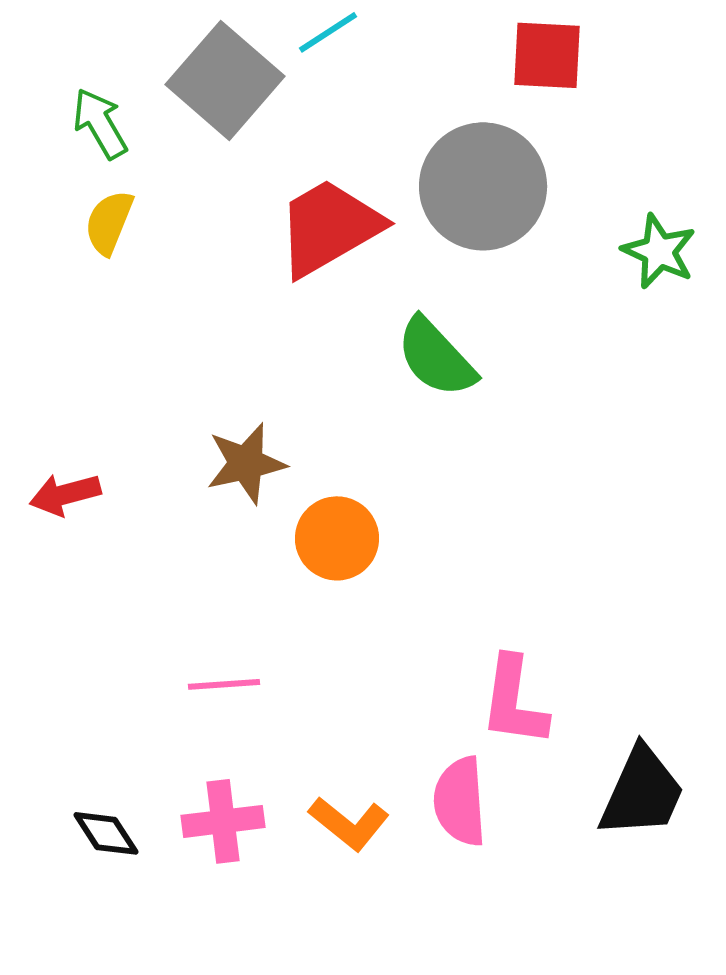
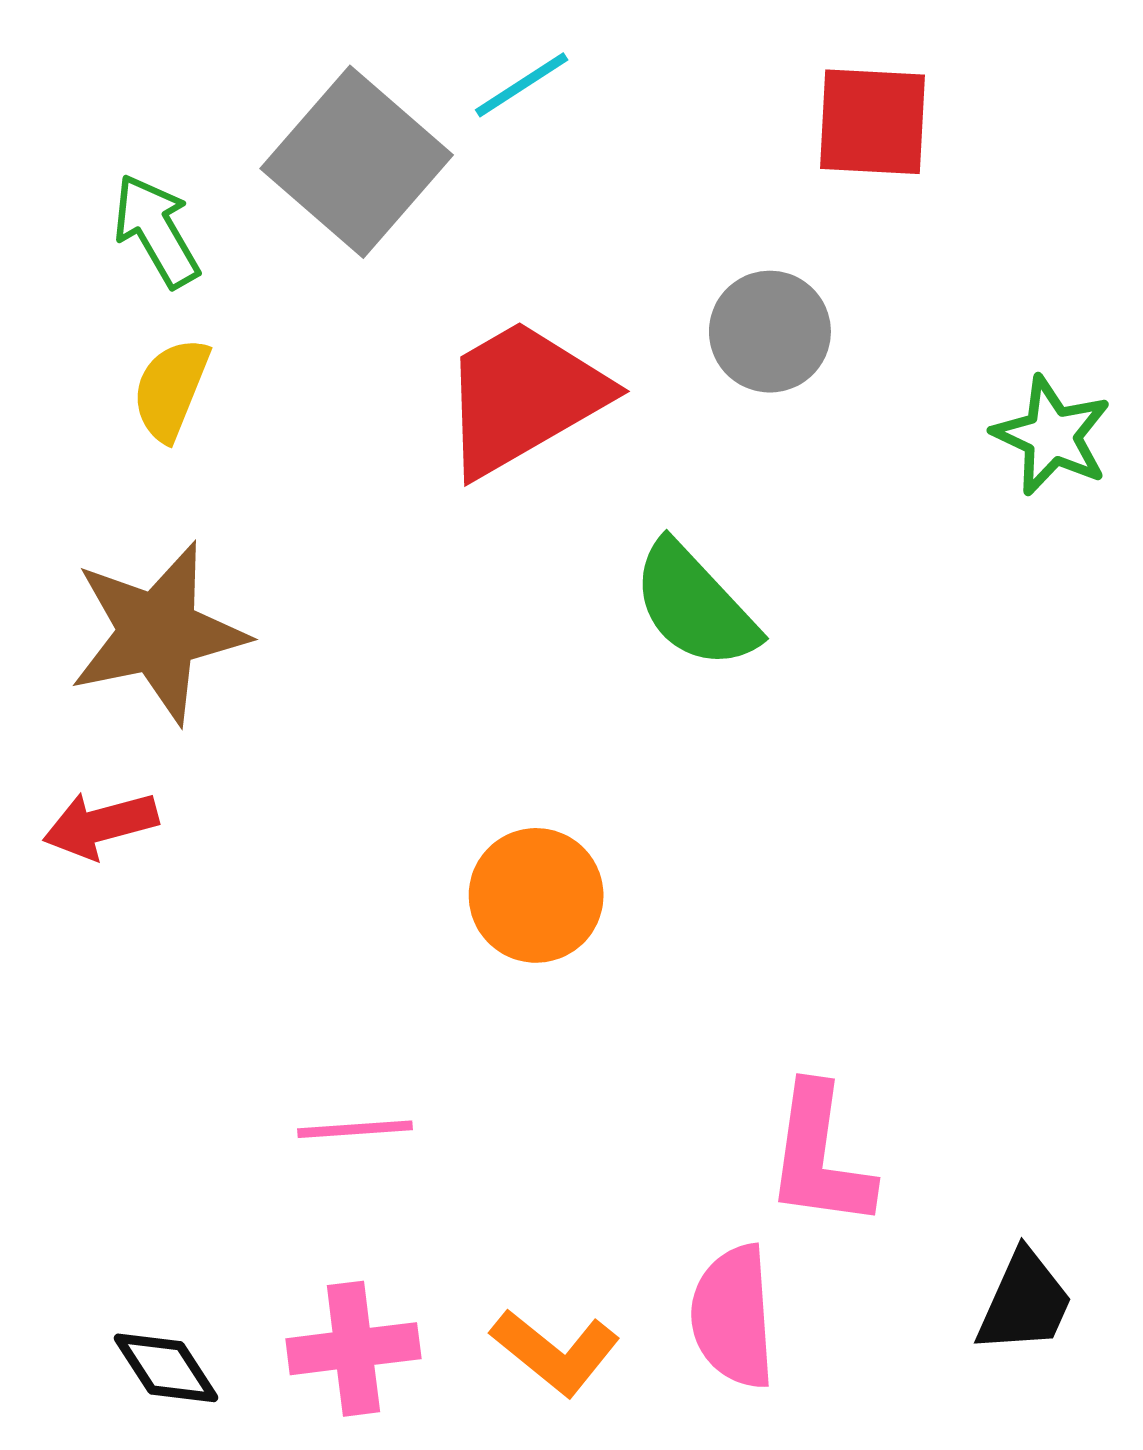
gray circle: (483, 186) -> (770, 332), size x0.6
brown star: (246, 463) -> (158, 633), moved, size x1.4
black trapezoid: (642, 792) -> (1025, 1302), size x0.7

